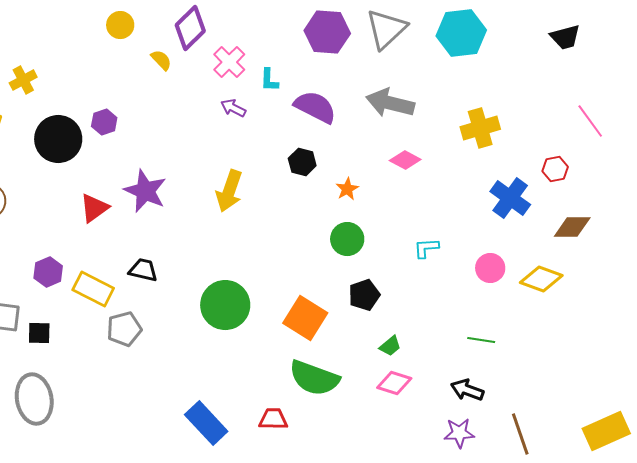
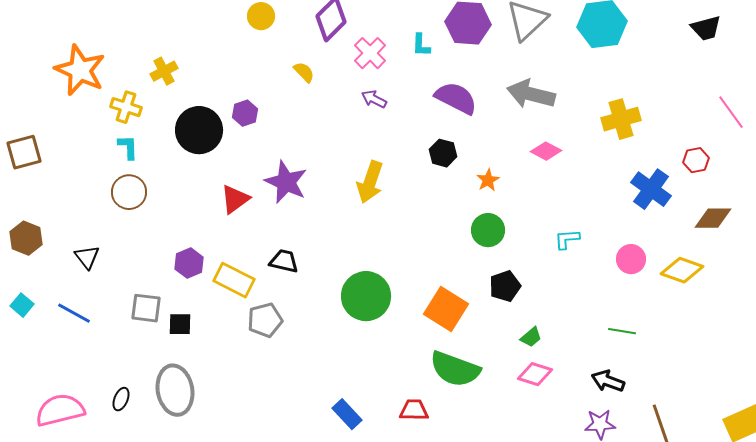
yellow semicircle: (161, 60) -> (304, 72), moved
cyan L-shape: (269, 80) -> (421, 45), moved
blue rectangle: (206, 423) -> (347, 414), size x0.7

